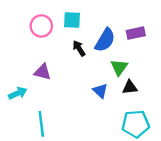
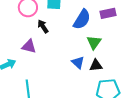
black arrow: (79, 48) -> (43, 26), moved
black triangle: (130, 87) -> (96, 65), moved

